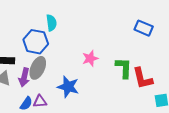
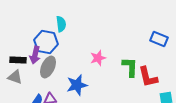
blue rectangle: (144, 28) -> (159, 39), moved
purple arrow: (24, 77) -> (35, 55), moved
blue star: (68, 87) -> (77, 85), turned -30

